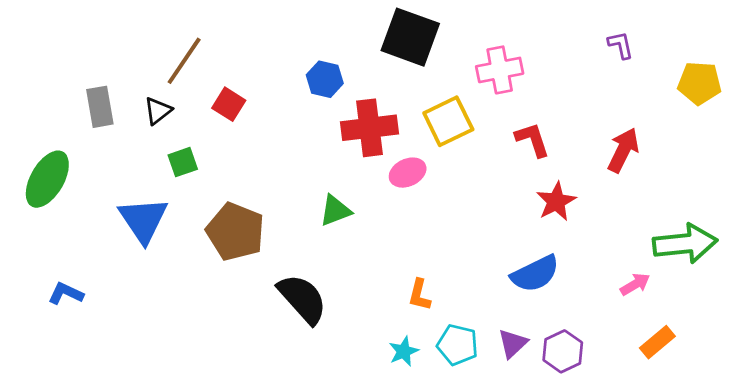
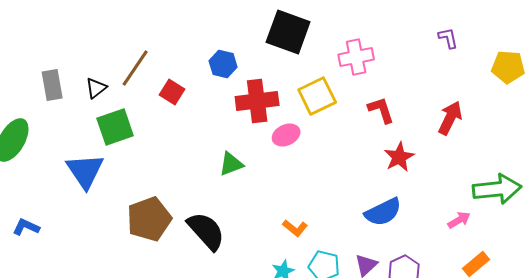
brown line: (184, 61) -> (135, 68), moved
red square: (229, 104) -> (172, 92), moved
green square: (183, 162) -> (115, 127), size x1.6
brown pentagon: (235, 232) -> (149, 219), moved, turned 30
orange L-shape: (419, 295) -> (295, 228), turned -65

